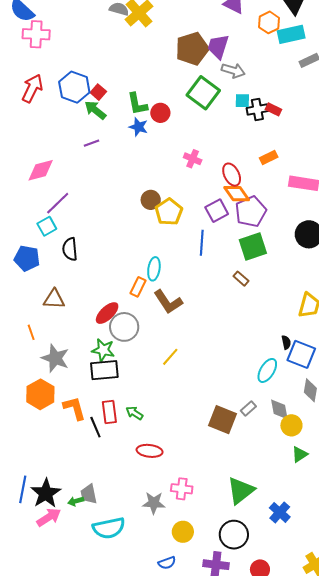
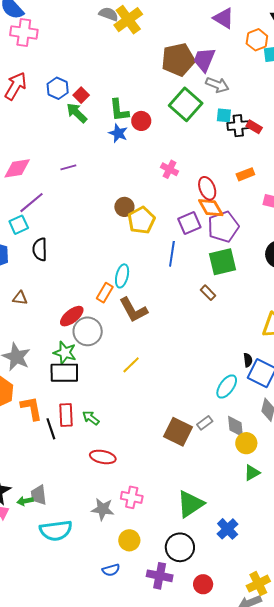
blue hexagon: (74, 87) -> (58, 88), size x0.7
purple line: (91, 143) -> (68, 167), moved
brown triangle: (54, 299) -> (20, 298), size x0.7

